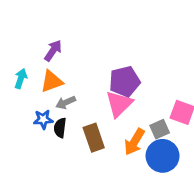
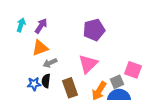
cyan arrow: (21, 79) -> (21, 25), moved
purple pentagon: (125, 81) -> (94, 30), moved
blue star: (43, 119) -> (34, 84), moved

